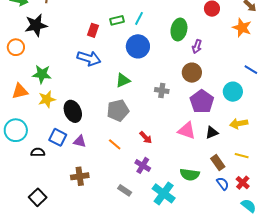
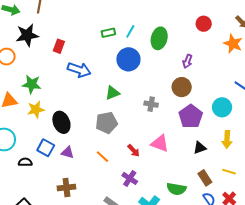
red rectangle: (93, 30) -> (59, 46), moved
green ellipse: (179, 30) -> (159, 38), moved
yellow arrow: (239, 124) -> (227, 140), turned -78
pink triangle: (187, 131) -> (160, 143), moved

